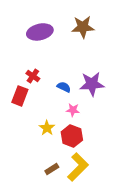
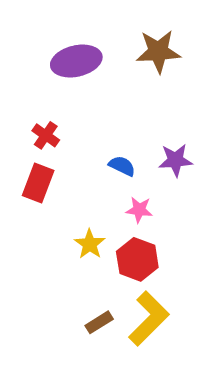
red cross: (33, 76) -> (46, 135), moved
purple star: (92, 84) -> (175, 160), size x0.7

